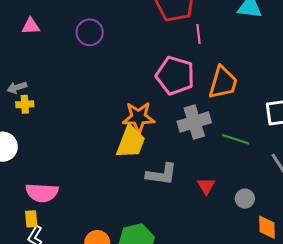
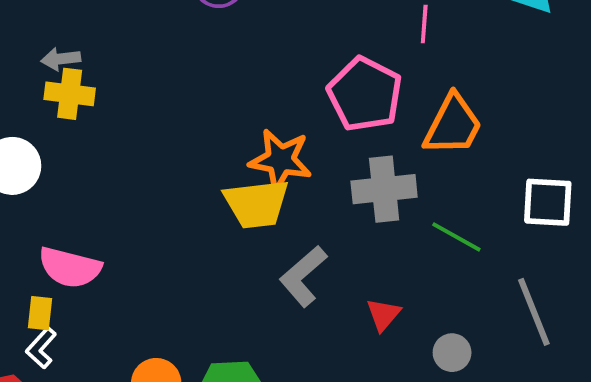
yellow cross: (25, 104) -> (70, 94), size x1.4
yellow trapezoid: (131, 142) -> (256, 204), turned 51
gray L-shape: (162, 174) -> (303, 276), turned 120

